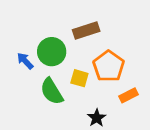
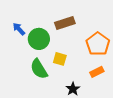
blue arrow: (25, 61) -> (19, 29), moved
orange pentagon: (109, 66) -> (98, 44), moved

